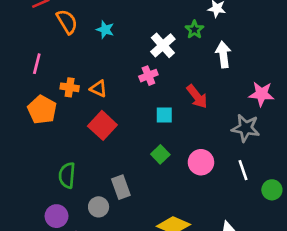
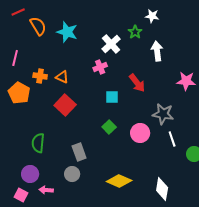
cyan star: (105, 30) -> (67, 32), size x1.5
gray star: (246, 128) -> (163, 114), moved
gray circle: (99, 207) -> (72, 174), moved

